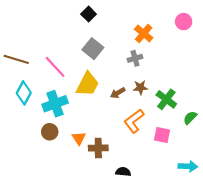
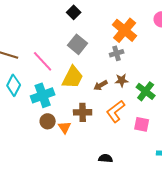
orange cross: (144, 33) -> (125, 30), size x1.4
brown circle: (50, 132) -> (48, 121), moved
brown cross: (98, 148) -> (83, 112), moved

